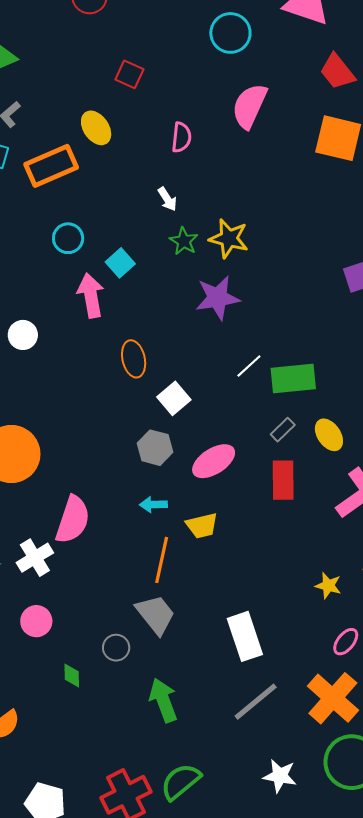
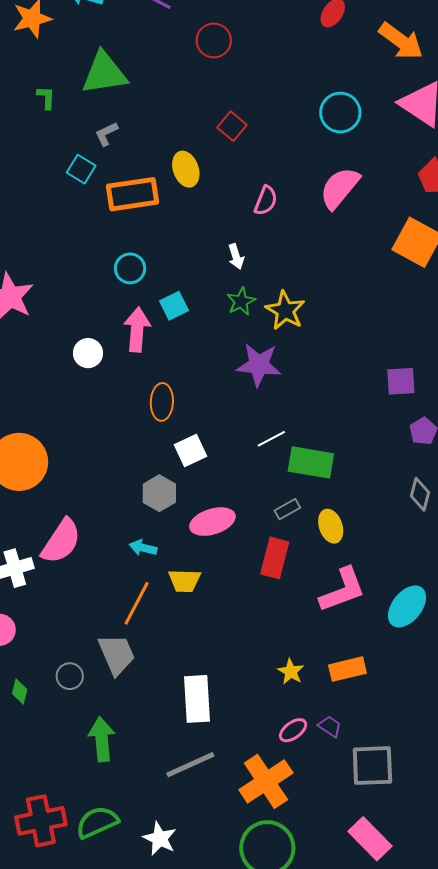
white circle: (23, 335) -> (88, 353), moved
white star: (280, 776) -> (160, 839), moved

